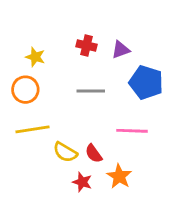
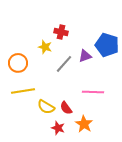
purple triangle: (121, 50) -> (85, 56), moved
yellow star: (35, 57) -> (45, 47), moved
blue pentagon: (146, 82) -> (107, 45), moved
gray line: (91, 91) -> (64, 64), turned -48

